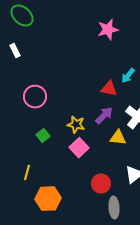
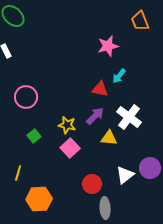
pink star: (108, 30) -> (108, 46), moved

